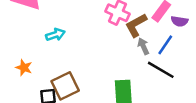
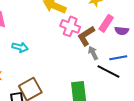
cyan arrow: (55, 35) -> (20, 47), turned 35
blue line: (165, 45) -> (118, 58), moved, turned 48

